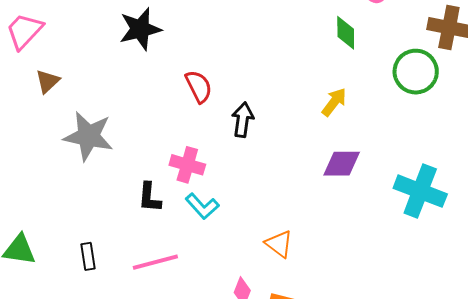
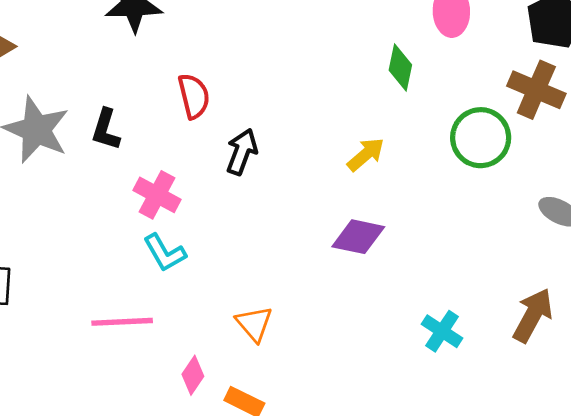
cyan cross: (420, 191) -> (442, 331), moved, size x0.6
black L-shape: (149, 197) -> (106, 130), moved
pink line: (155, 262) -> (122, 322), moved

